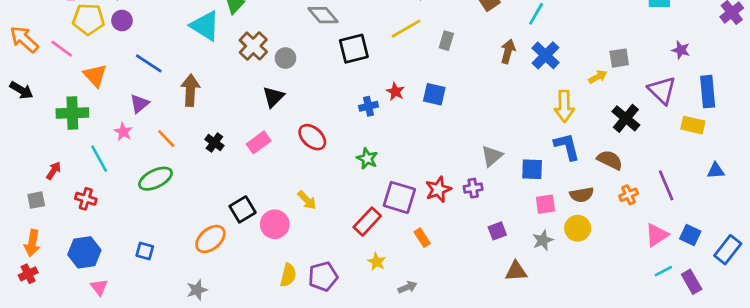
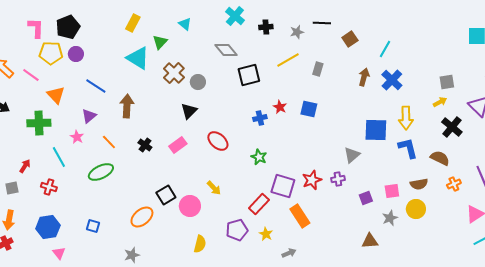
yellow arrow: (598, 77) -> (440, 102), moved
blue square: (532, 169) -> (376, 130), moved, size x1.4
purple square: (497, 231) -> (366, 198), moved
orange rectangle: (422, 238) -> (300, 216), size x1.6
purple pentagon: (323, 276) -> (237, 230), moved

